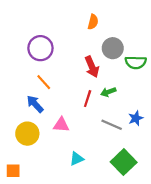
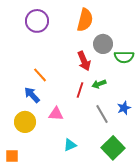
orange semicircle: (93, 22) -> (85, 20), size x1.6
purple circle: (40, 48) -> (37, 21), moved
gray line: (112, 125) -> (102, 114), turned 36

